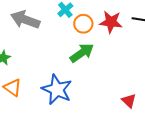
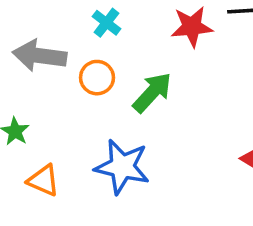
orange circle: (83, 24) -> (97, 78), moved

